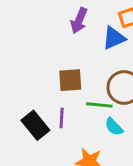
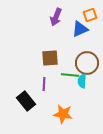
black rectangle: (35, 125) -> (26, 101), moved
cyan semicircle: (114, 127) -> (82, 81), moved, turned 48

